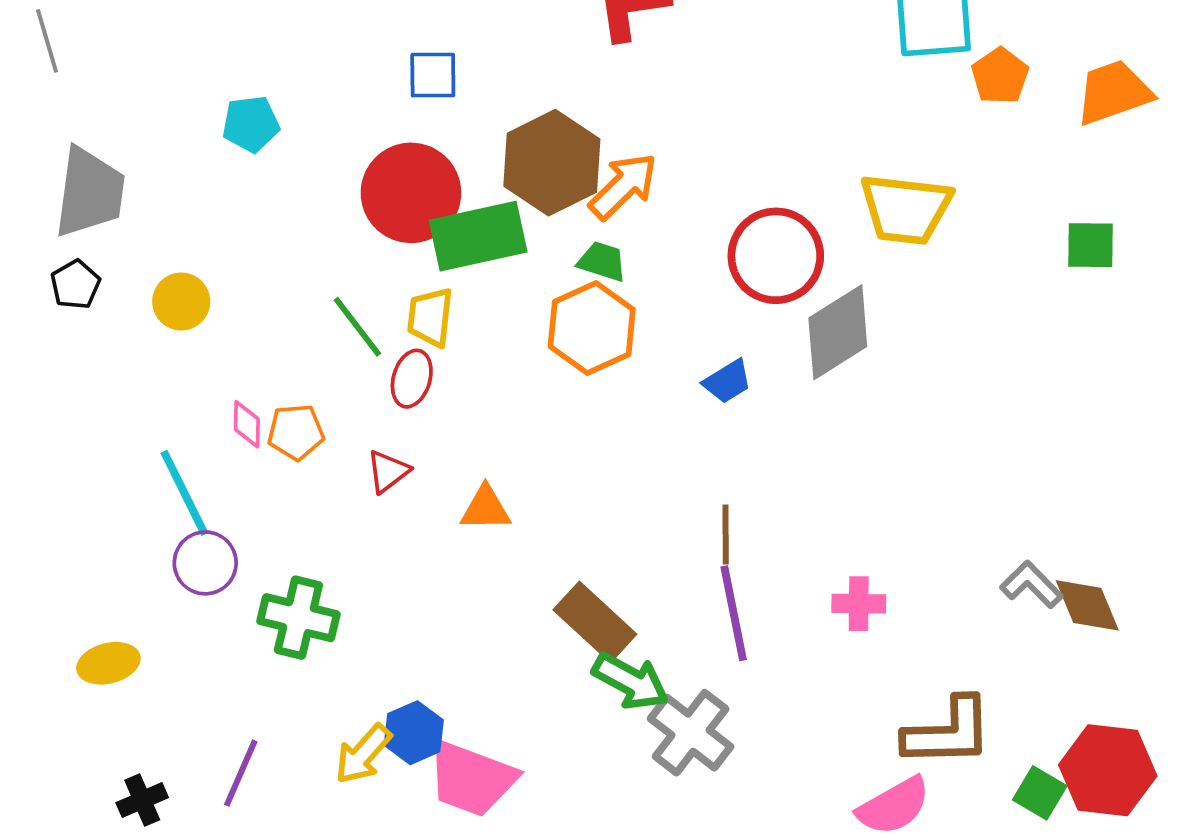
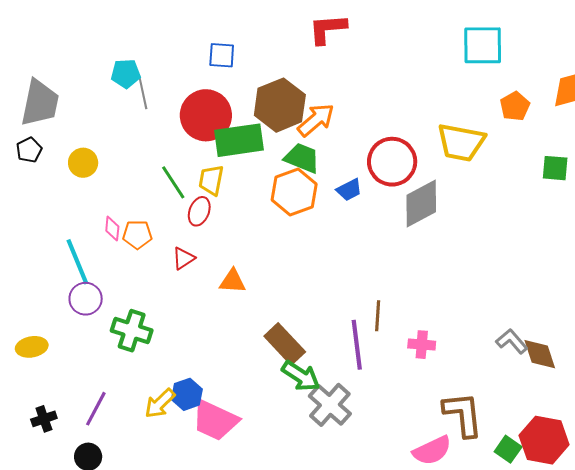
gray line: (47, 41) -> (143, 93), moved
orange pentagon: (1000, 76) -> (515, 106), moved
green trapezoid: (602, 261) -> (302, 158), size x1.4
blue trapezoid: (727, 381) -> (349, 190), moved
brown line: (726, 534) -> (378, 316), moved
brown L-shape: (948, 732) -> (463, 414), turned -99

